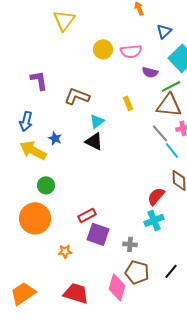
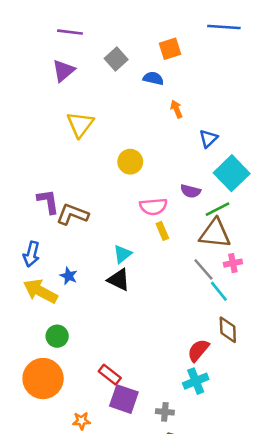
pink semicircle: (131, 51) -> (153, 207), moved
brown L-shape: (77, 96) -> (73, 214), moved
red rectangle: (87, 215) -> (110, 375), turned 66

